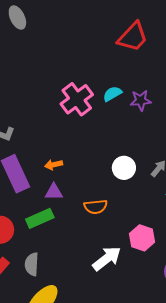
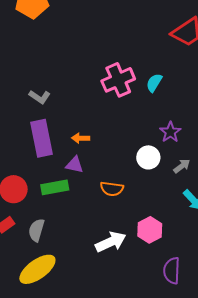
cyan semicircle: (112, 94) -> (154, 83), turned -42
purple star: (141, 100) -> (170, 132), moved, turned 30

